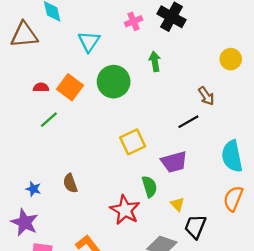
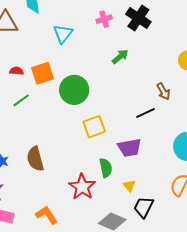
green arrow: (155, 61) -> (120, 57), turned 54
green circle: (114, 82) -> (74, 90), moved
orange square: (70, 87) -> (42, 73), turned 30
brown semicircle: (70, 183) -> (35, 159), size x1.4

